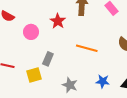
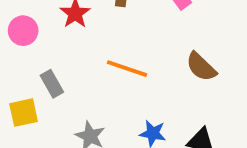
gray rectangle: (48, 59) -> (52, 84), turned -56

